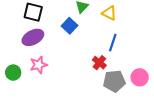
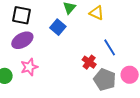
blue line: (113, 43) -> (110, 47), moved, turned -48
gray pentagon: (114, 81) -> (105, 80), turned 30

